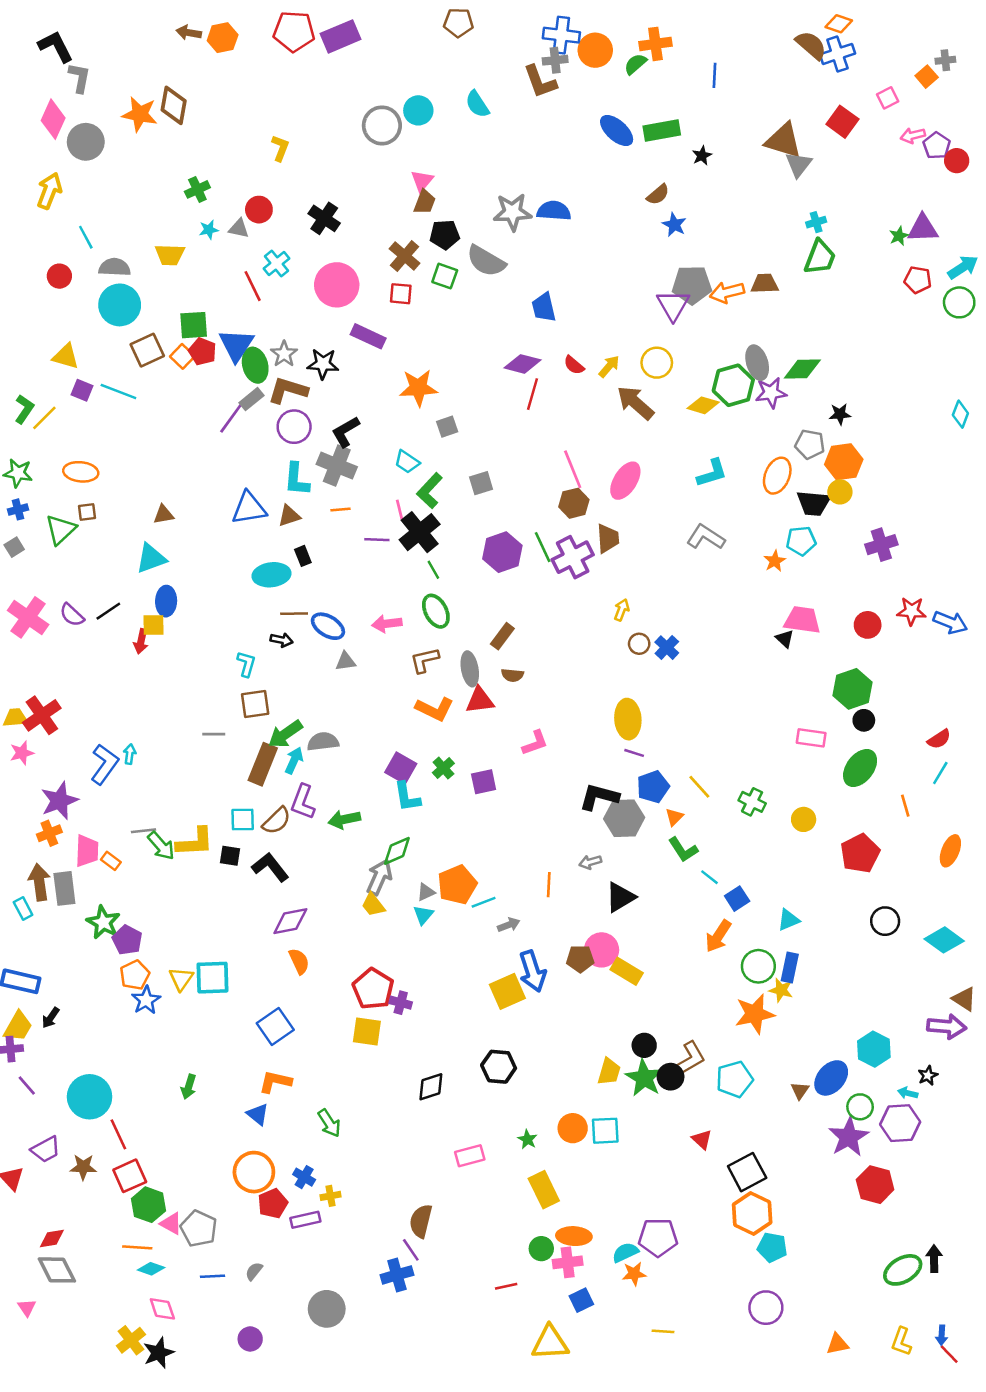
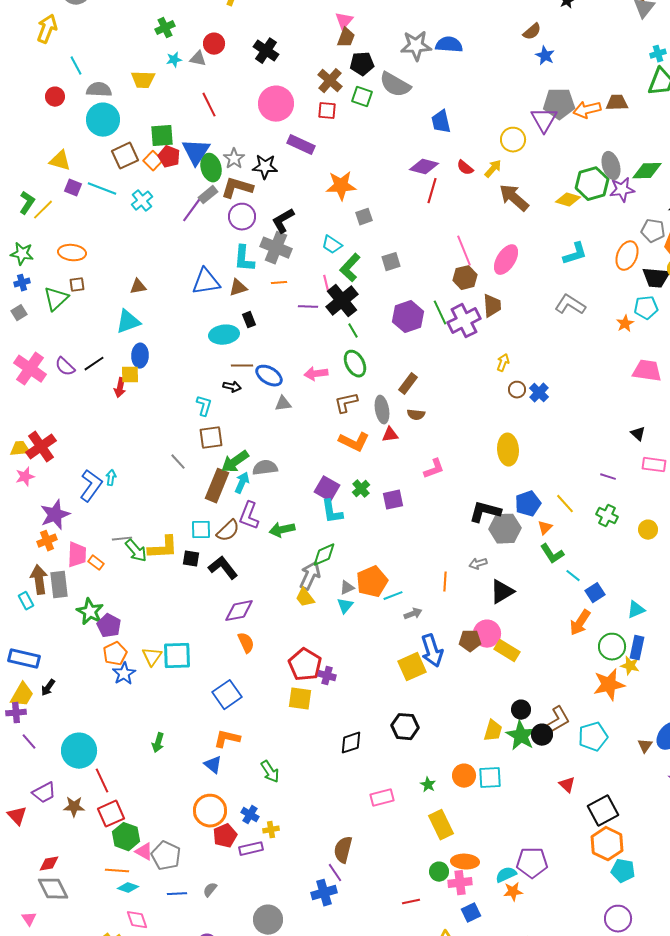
cyan cross: (277, 264) -> (142, 201), moved
yellow circle: (657, 363) -> (513, 140), moved
black triangle: (785, 639) -> (638, 434), moved
red triangle: (480, 700) -> (390, 435), size x0.7
gray line: (214, 734) -> (178, 462), turned 48
purple line: (634, 753) -> (608, 477), moved

